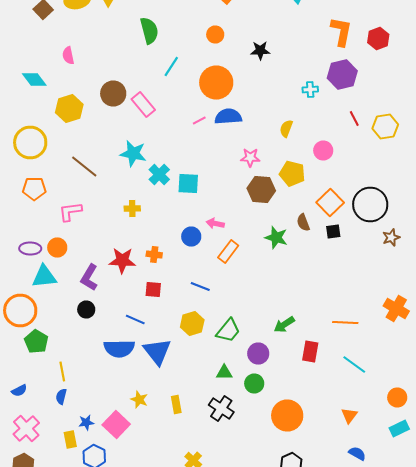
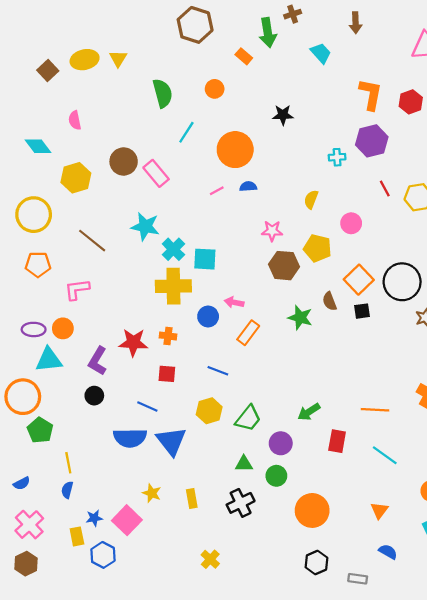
orange circle: (215, 34) -> (215, 89), moved
blue semicircle: (228, 116) -> (248, 186), size x0.6
yellow cross: (132, 208) -> (173, 286), moved, size x2.0
black cross: (221, 408) -> (241, 503), turned 30

